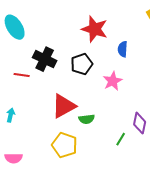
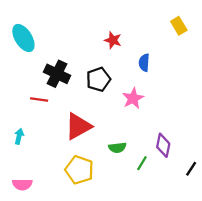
red star: (95, 29) -> (113, 40), size x0.6
red line: (22, 75) -> (39, 99), moved
green semicircle: (87, 119) -> (117, 148), moved

